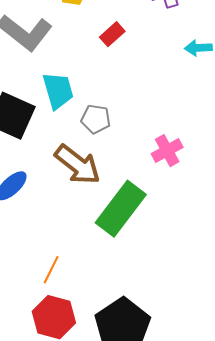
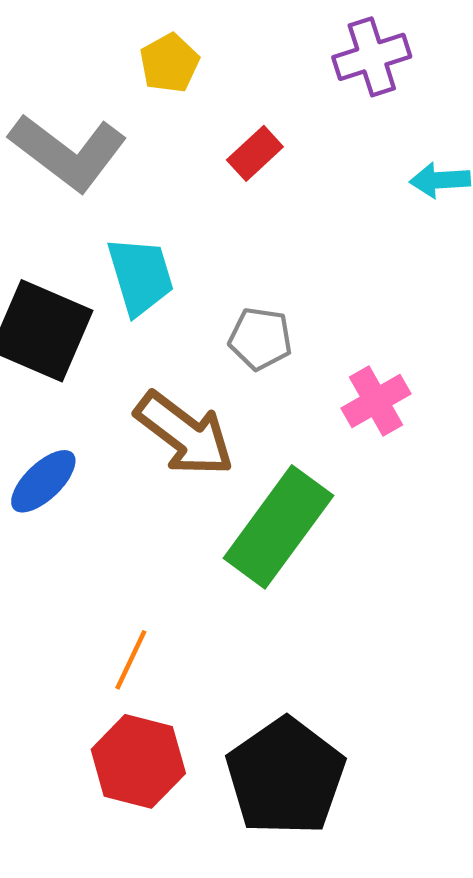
gray pentagon: (96, 119) -> (260, 339), moved

